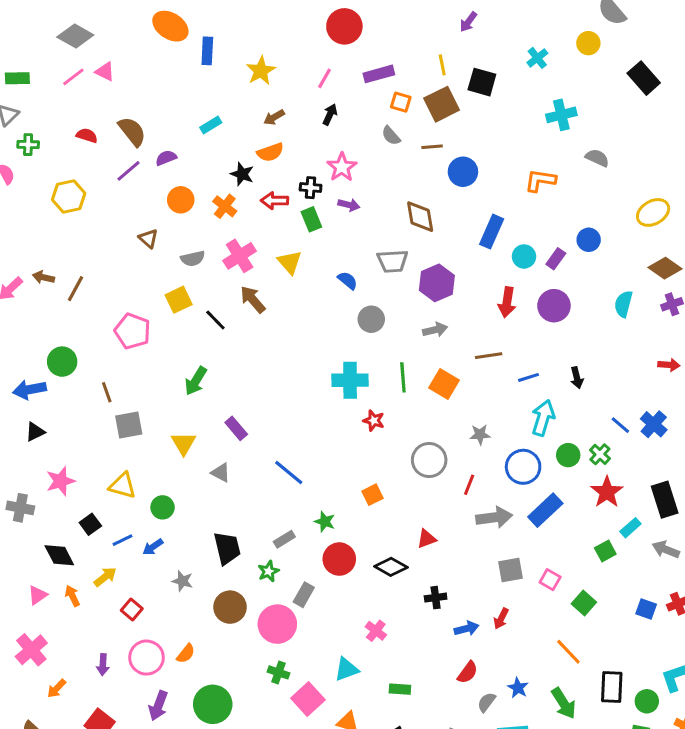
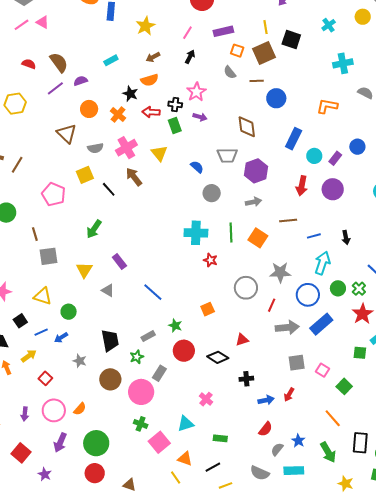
brown triangle: (148, 238) -> (67, 134), size x1.5
gray star: (480, 435) -> (280, 272), size x1.5
green square: (605, 551) -> (360, 353), turned 32

